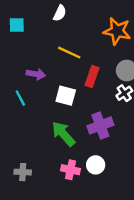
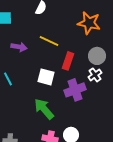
purple arrow: (36, 74) -> (19, 47), moved
purple cross: (100, 125) -> (75, 90), moved

